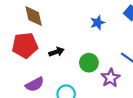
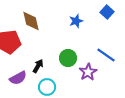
brown diamond: (34, 16) -> (31, 21), moved
black arrow: (56, 52) -> (38, 66), moved, turned -40

